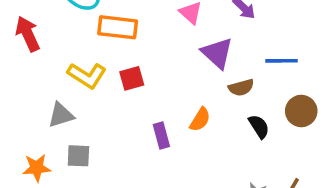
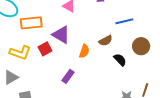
purple triangle: (217, 53) -> (61, 35), moved
orange semicircle: (200, 120) -> (84, 51), moved
purple rectangle: (161, 136) -> (68, 76), turned 64

